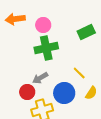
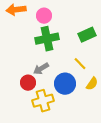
green rectangle: (86, 32) -> (87, 35), moved

